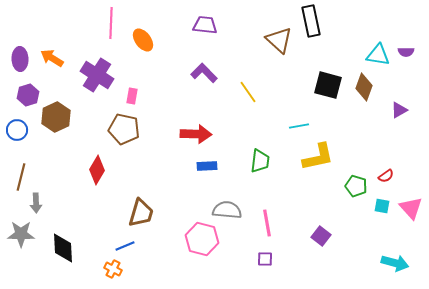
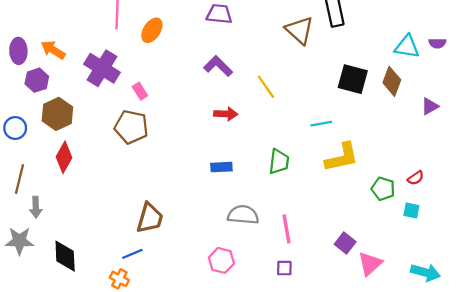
orange ellipse: (143, 40) -> (152, 30), turned 70
purple hexagon: (28, 95) -> (37, 80), moved
pink rectangle: (132, 96) -> (140, 91), turned -42
red arrow: (196, 134) -> (226, 114), moved, size x0.7
red diamond: (97, 170) -> (64, 157), moved
pink triangle: (411, 208) -> (370, 264), moved, turned 30
pink hexagon: (202, 239) -> (221, 260), moved, size x0.7

